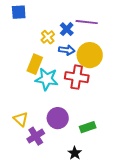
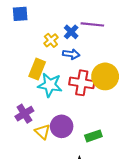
yellow circle: (90, 55) -> (105, 76), moved
yellow triangle: (21, 119) -> (42, 132), moved
purple cross: (36, 136) -> (24, 114), moved

